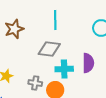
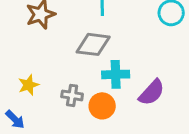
purple semicircle: (88, 63) -> (152, 92), moved, turned 42

